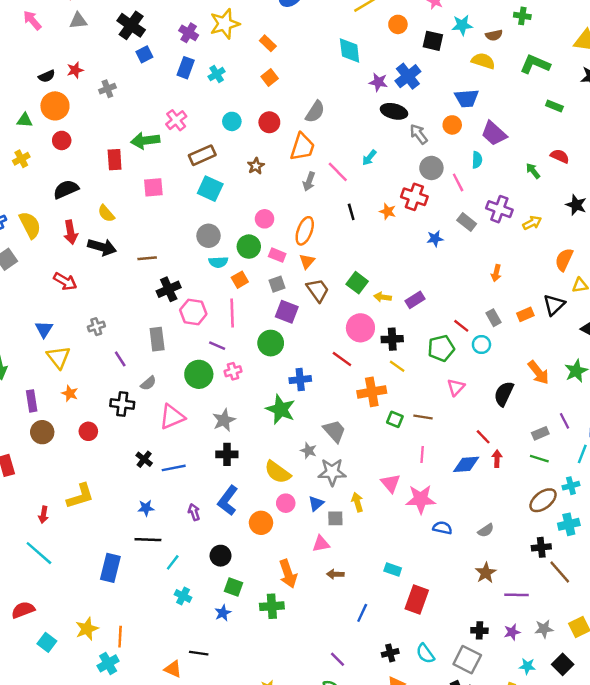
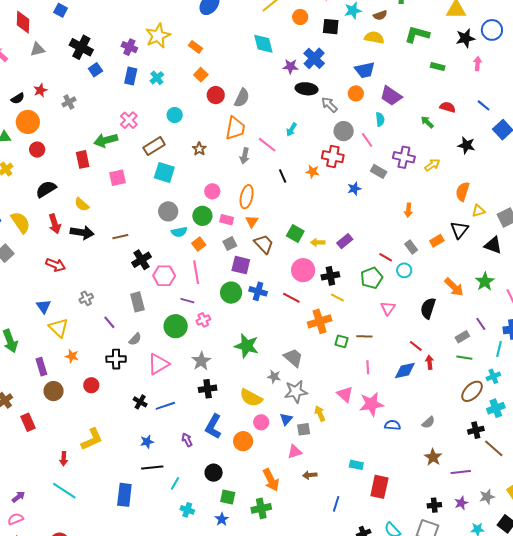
red circle: (269, 122) -> (216, 95), moved
blue cross: (300, 380) -> (258, 291), moved, turned 30

